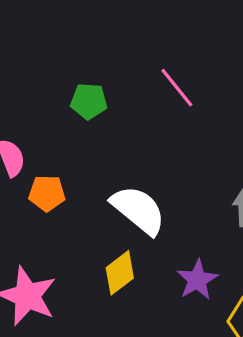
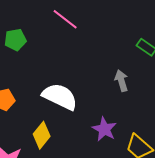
yellow diamond: (120, 273) -> (42, 135), moved

